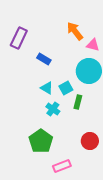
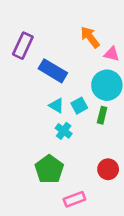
blue rectangle: (44, 59) -> (53, 71), size x1.6
green rectangle: (78, 102) -> (102, 115), moved

